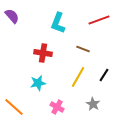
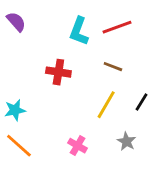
red line: (99, 20) -> (117, 27), moved
cyan star: (38, 83) -> (15, 110), moved

